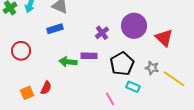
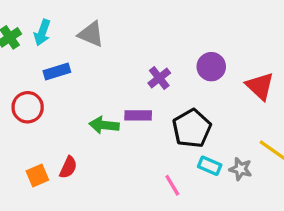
purple circle: (134, 26) -> (211, 67), size x0.7
blue rectangle: (55, 29) -> (57, 72), moved
gray star: (152, 68) -> (241, 169), moved

